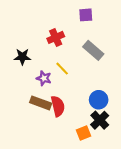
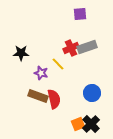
red cross: (56, 37) -> (71, 48), moved
gray rectangle: (93, 50) -> (87, 47), turned -60
black cross: (100, 120) -> (91, 124), moved

